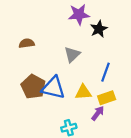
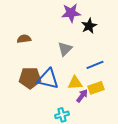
blue line: (105, 72) -> (95, 65), turned 48
brown pentagon: (33, 87) -> (30, 78), turned -30
purple arrow: (98, 113) -> (82, 96), moved

